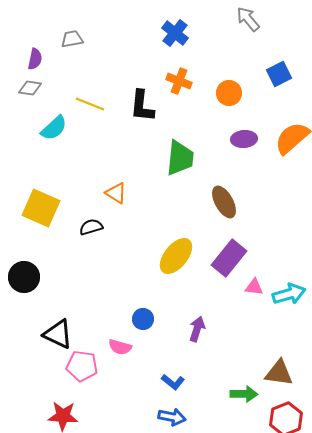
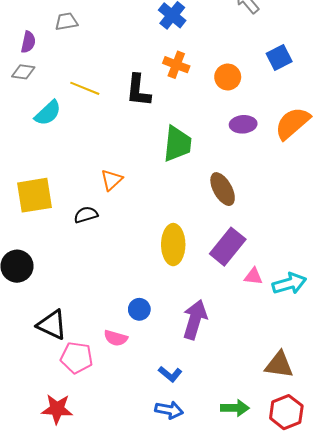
orange triangle: (116, 193) -> (112, 180), turned 45
yellow square: (41, 208) -> (34, 195), turned -33
yellow ellipse: (176, 256) -> (173, 245), turned -39
purple arrow: (197, 329) -> (195, 320), size x1.5
green arrow: (244, 394) -> (235, 408), moved

